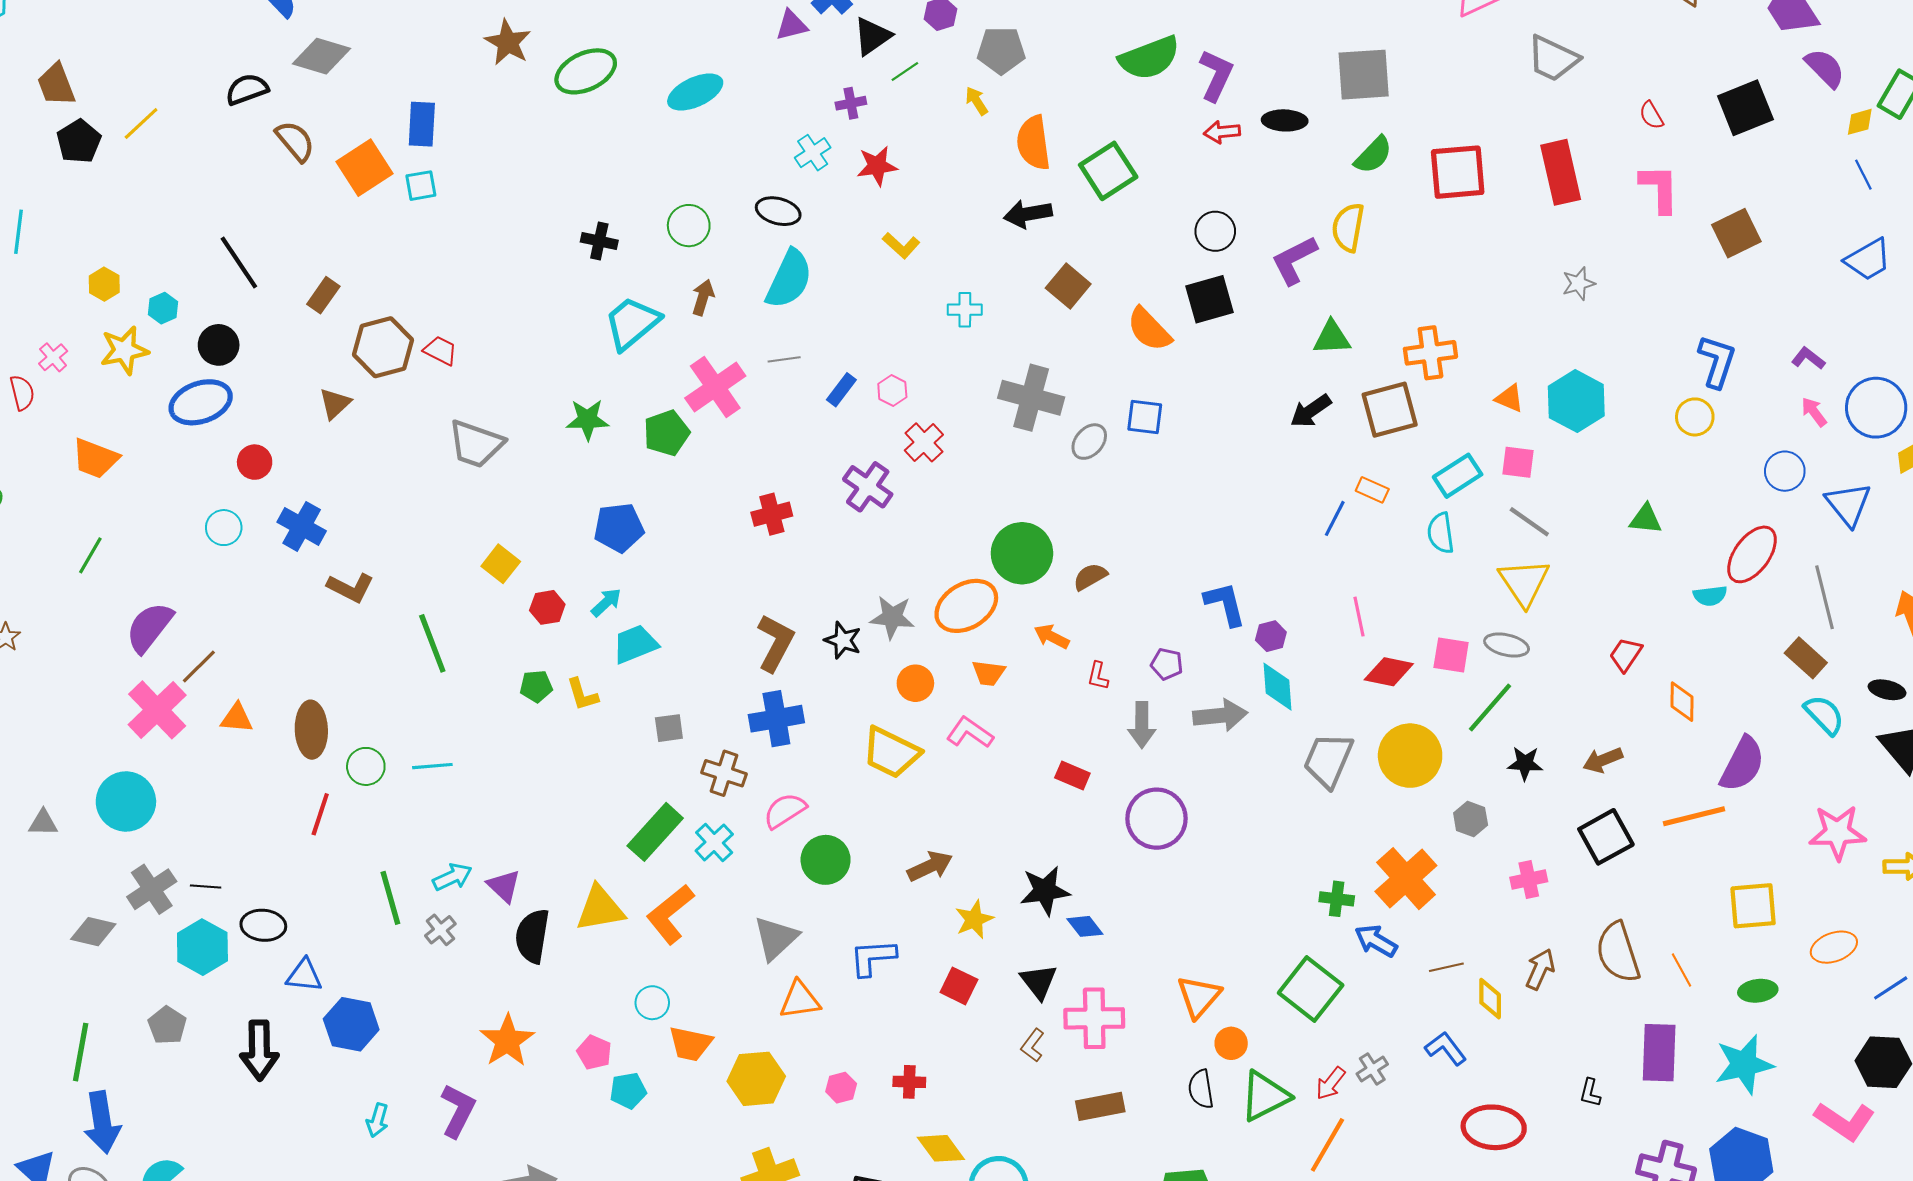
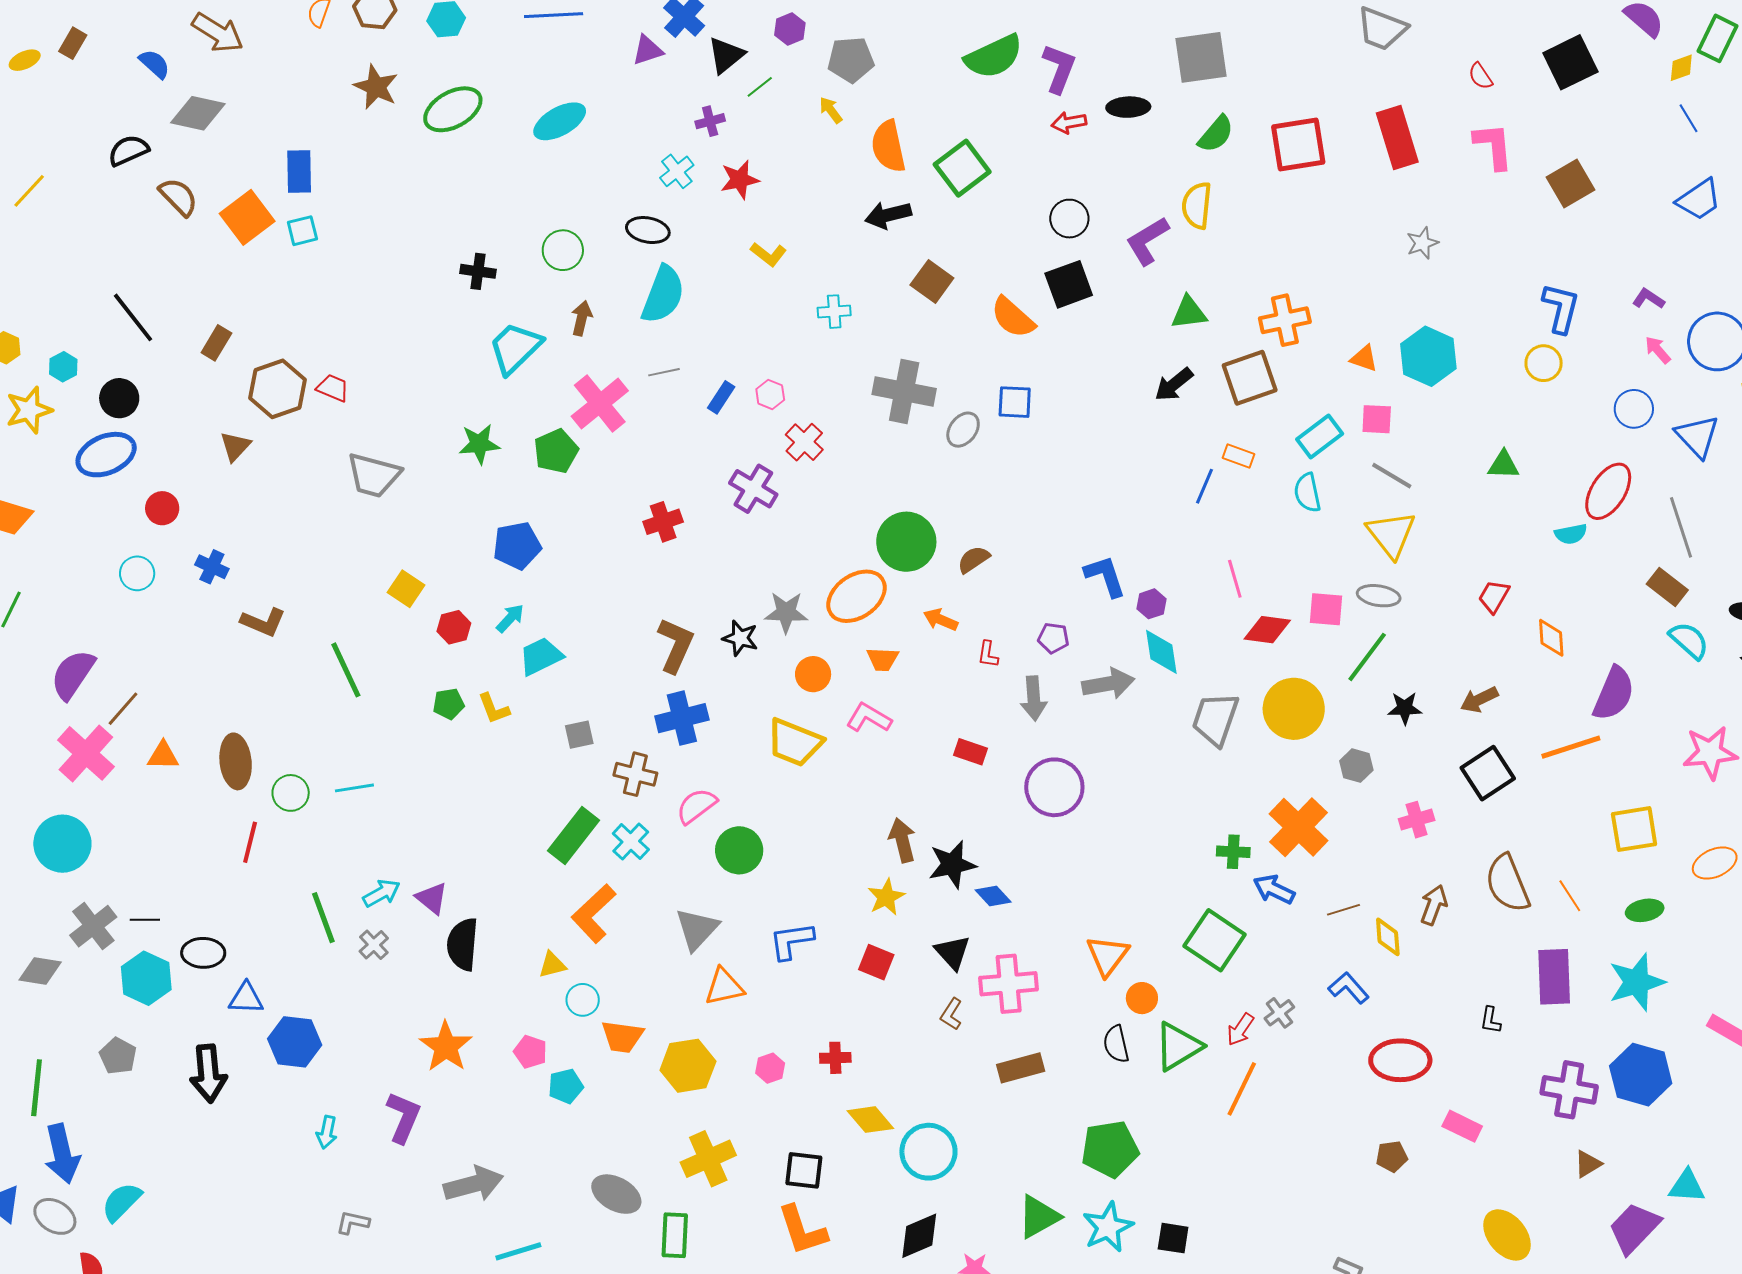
blue cross: (302, 526) -> (212, 567), size x0.7
brown arrow: (930, 866) -> (902, 840), moved, turned -75
yellow triangle: (600, 909) -> (552, 965), moved, size x0.6

